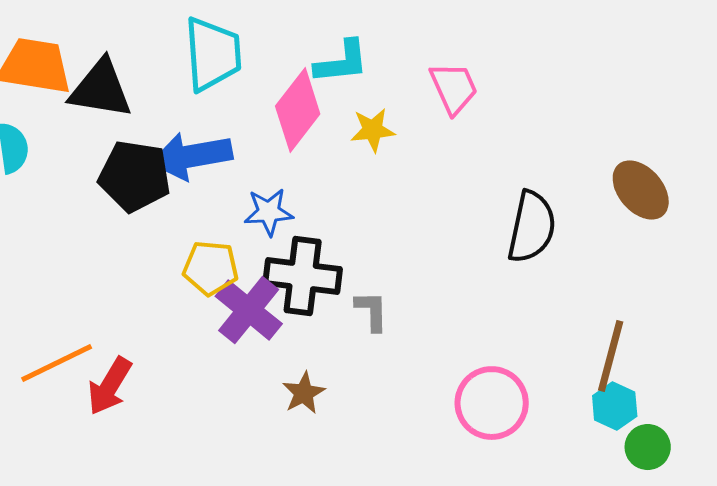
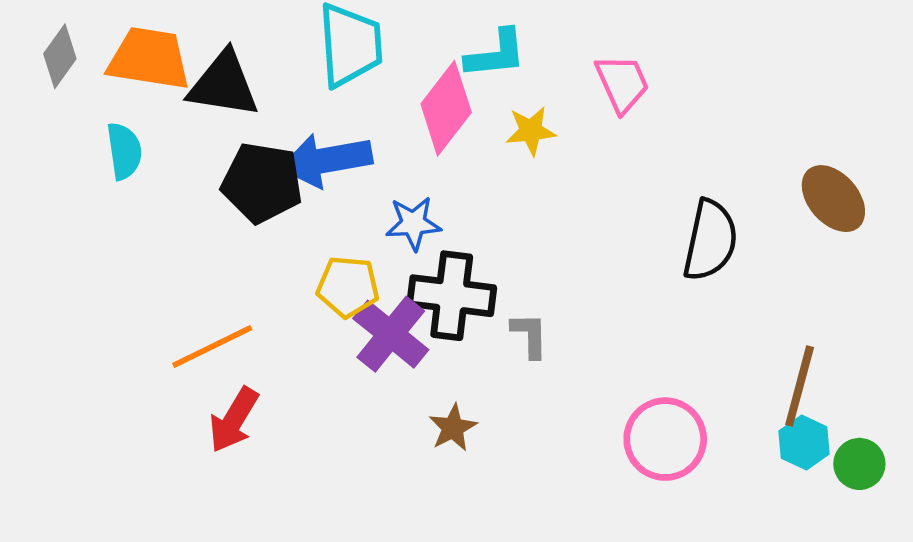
orange line: (57, 363) -> (212, 346), moved
green circle: (648, 447) -> (859, 464), moved

